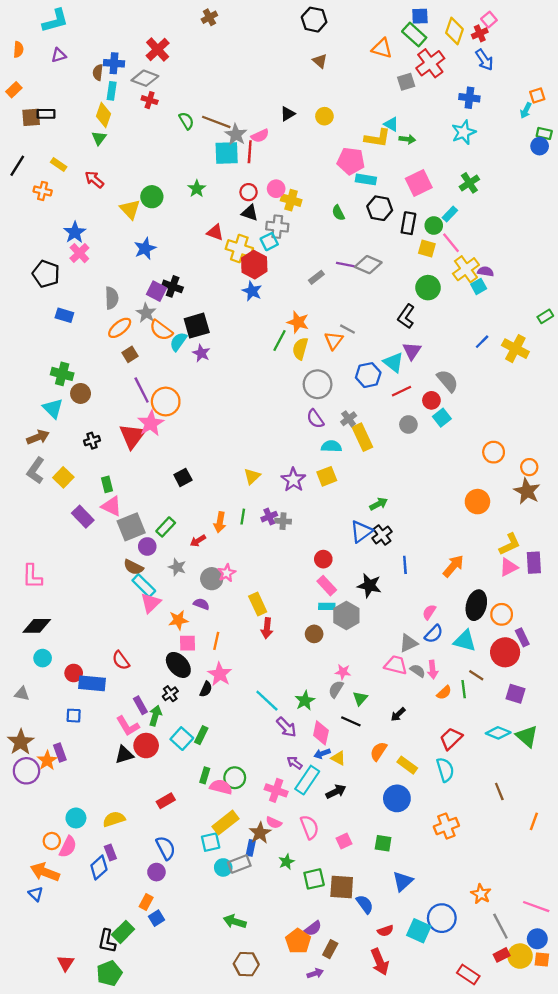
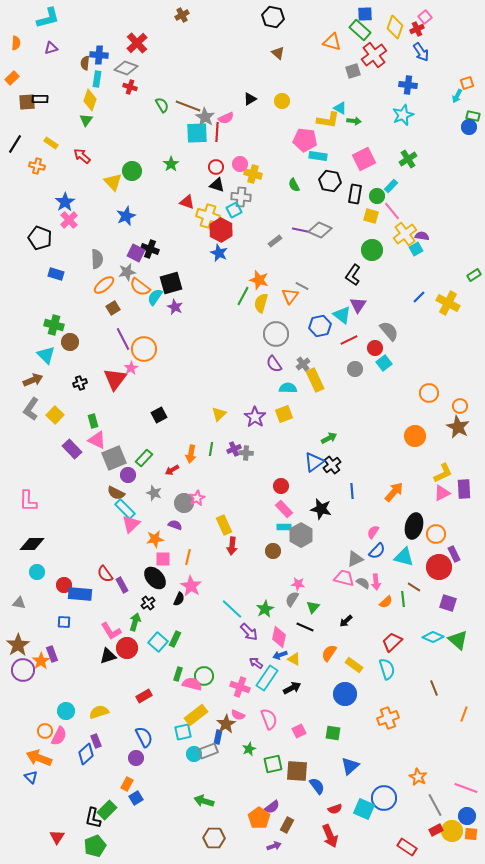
gray star: (146, 313) -> (127, 272), turned 30
pink star: (151, 423) -> (131, 368), size x0.6
purple rectangle: (140, 705) -> (122, 585), moved

